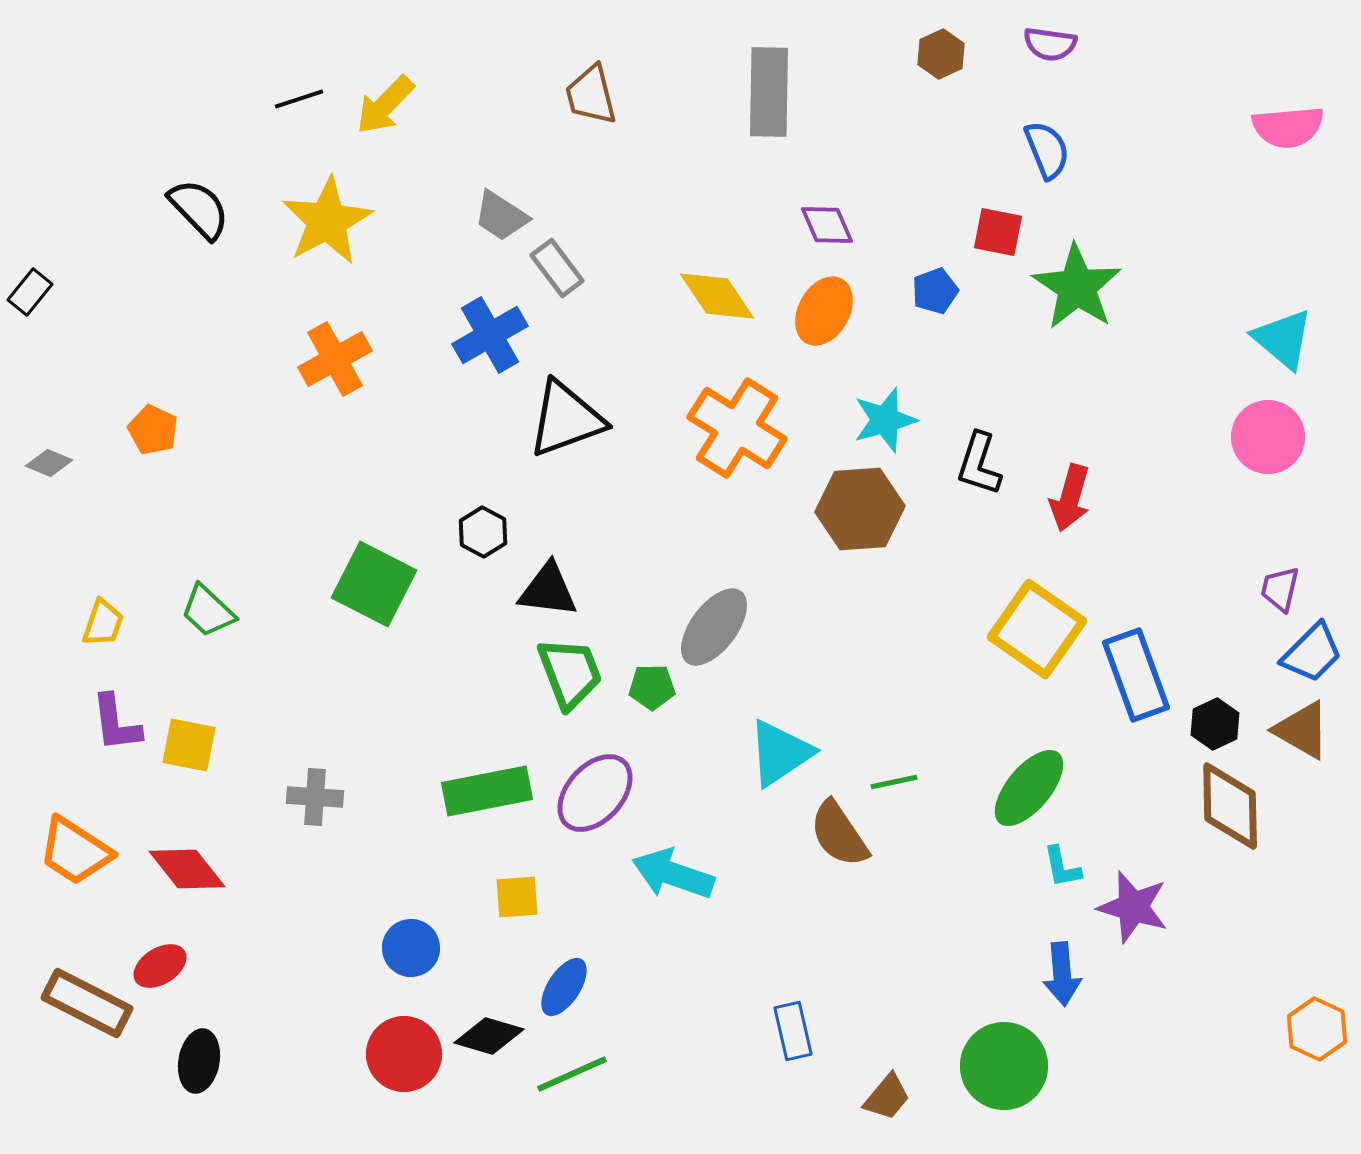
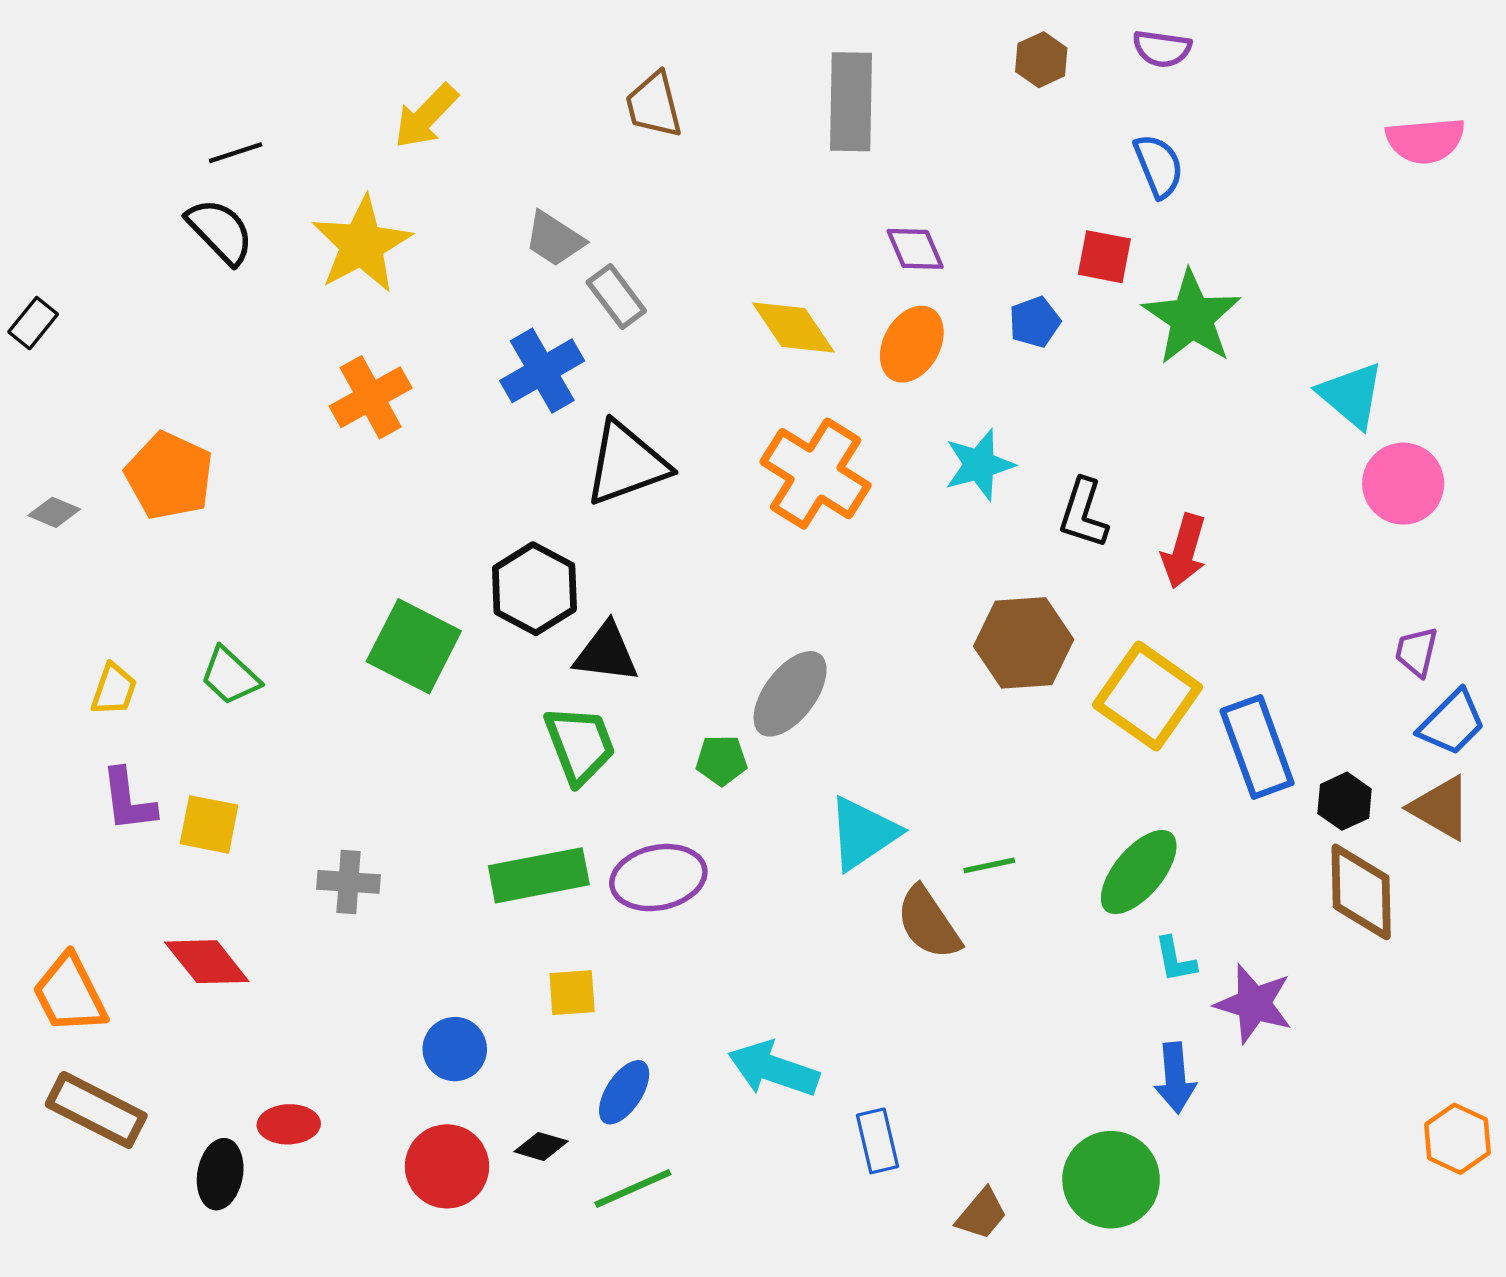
black line: (299, 99) -> (236, 153), moved
cyan triangle: (1283, 339) -> (1351, 395), moved
orange pentagon: (153, 430) -> (169, 476), size x1.6
brown hexagon: (860, 509) -> (1024, 643), moved
black hexagon: (483, 532) -> (534, 589), size x1.6
green trapezoid: (570, 673) -> (580, 745), moved
purple ellipse: (595, 793) -> (658, 878), turned 36
orange trapezoid: (75, 851) -> (70, 994), moved, turned 30
cyan arrow: (673, 874) -> (773, 1069), moved
red ellipse: (160, 966) -> (289, 1124), moved, turned 30
black diamond: (489, 1036) -> (541, 1146), size x0.7

